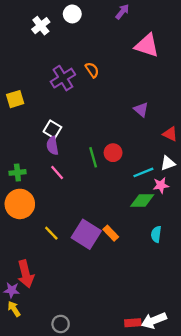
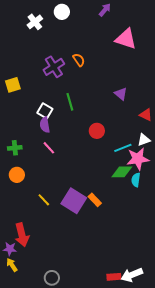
green line: (93, 157) -> (70, 102), moved
pink star: (161, 185) -> (138, 159), size x1.6
orange circle: (20, 204) -> (17, 175), size x0.6
cyan semicircle: (156, 234) -> (136, 180), moved

